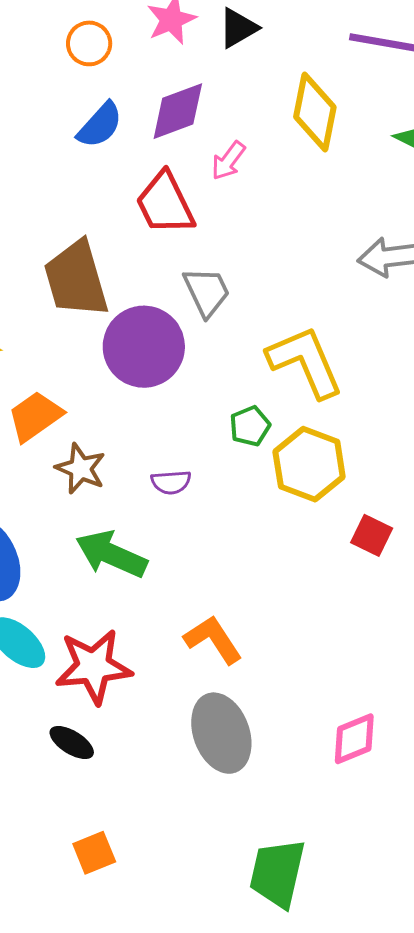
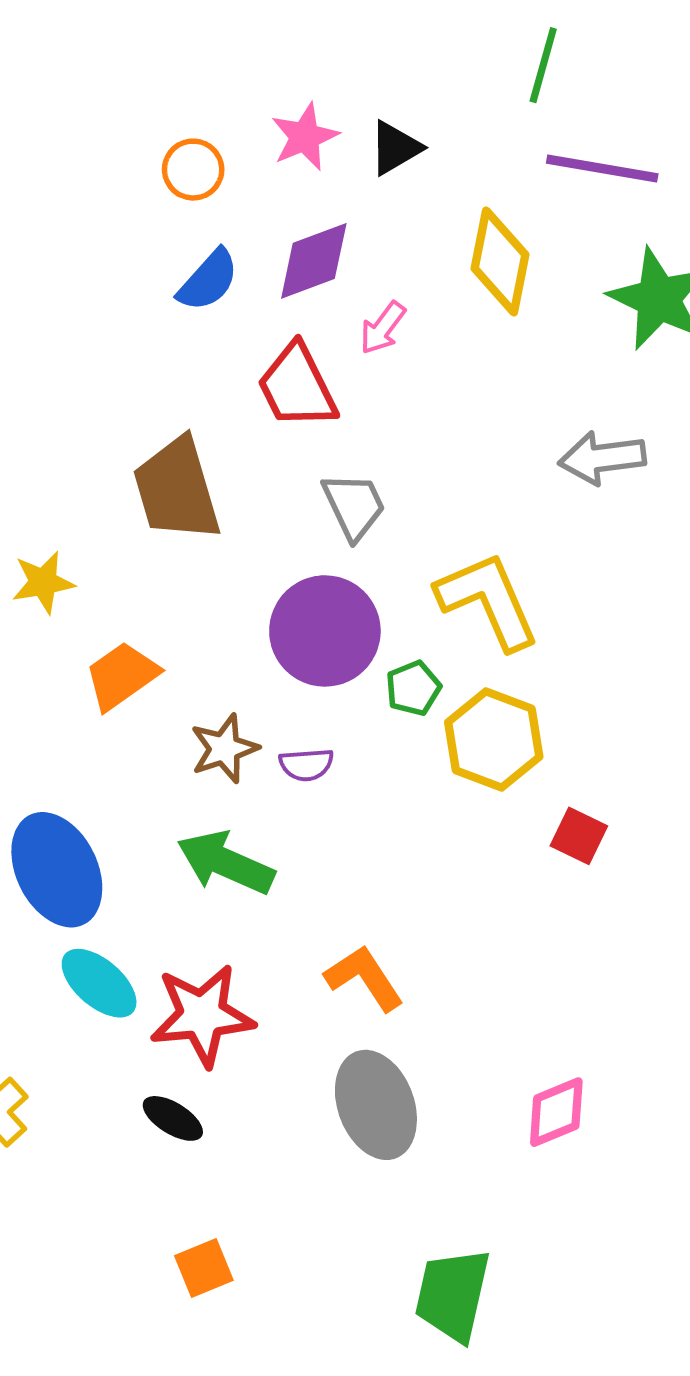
purple circle: (144, 347) -> (325, 631), moved
brown star: (81, 469) -> (224, 749), moved, turned 30

